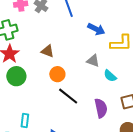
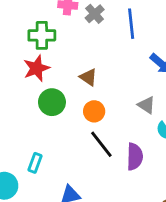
green circle: (16, 76) -> (52, 102), moved
purple semicircle: (101, 108) -> (135, 157), moved

